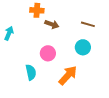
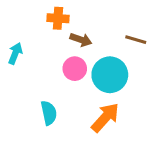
cyan circle: (83, 47) -> (110, 75), moved, size x1.5
pink circle: (48, 53) -> (75, 69), moved

